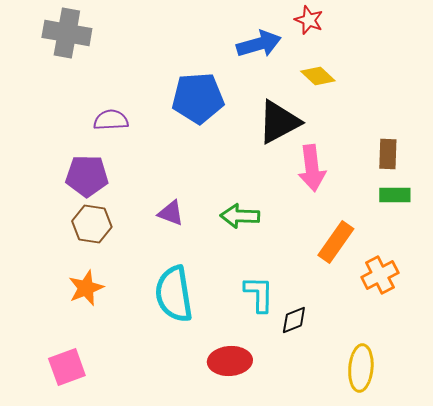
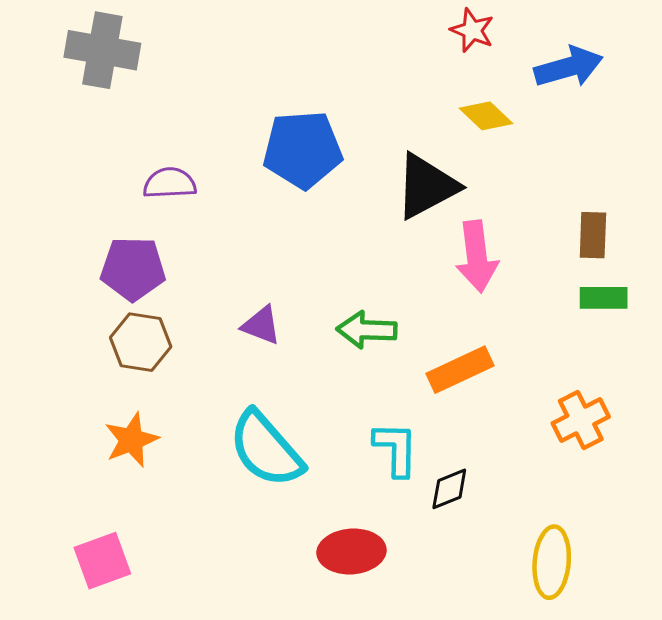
blue arrow: (259, 44) -> (568, 67), moved
orange rectangle: (336, 242) -> (460, 370), moved, turned 30
cyan semicircle: (174, 294) -> (266, 449), turned -32

